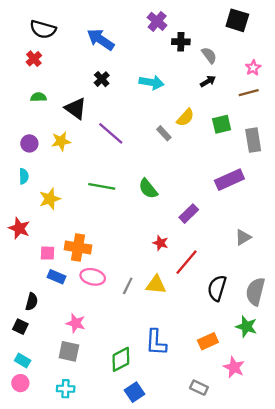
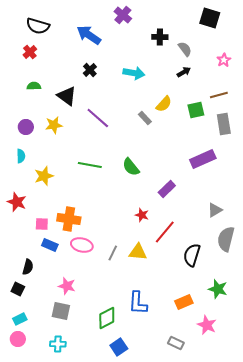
purple cross: (157, 21) -> (123, 15), moved
brown line: (249, 93) -> (219, 95), moved
gray semicircle: (255, 292) -> (226, 239), moved
cyan rectangle: (23, 360) -> (20, 319), turned -56

